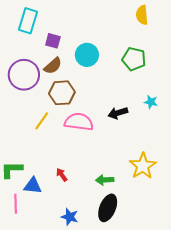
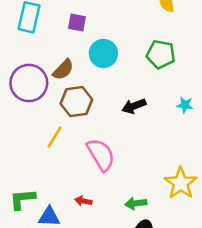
purple square: (53, 41) -> (77, 22), moved
black arrow: (118, 113) -> (134, 106), moved
pink semicircle: (79, 122) -> (101, 155), moved, turned 56
red arrow: (62, 175) -> (83, 201), turned -40

